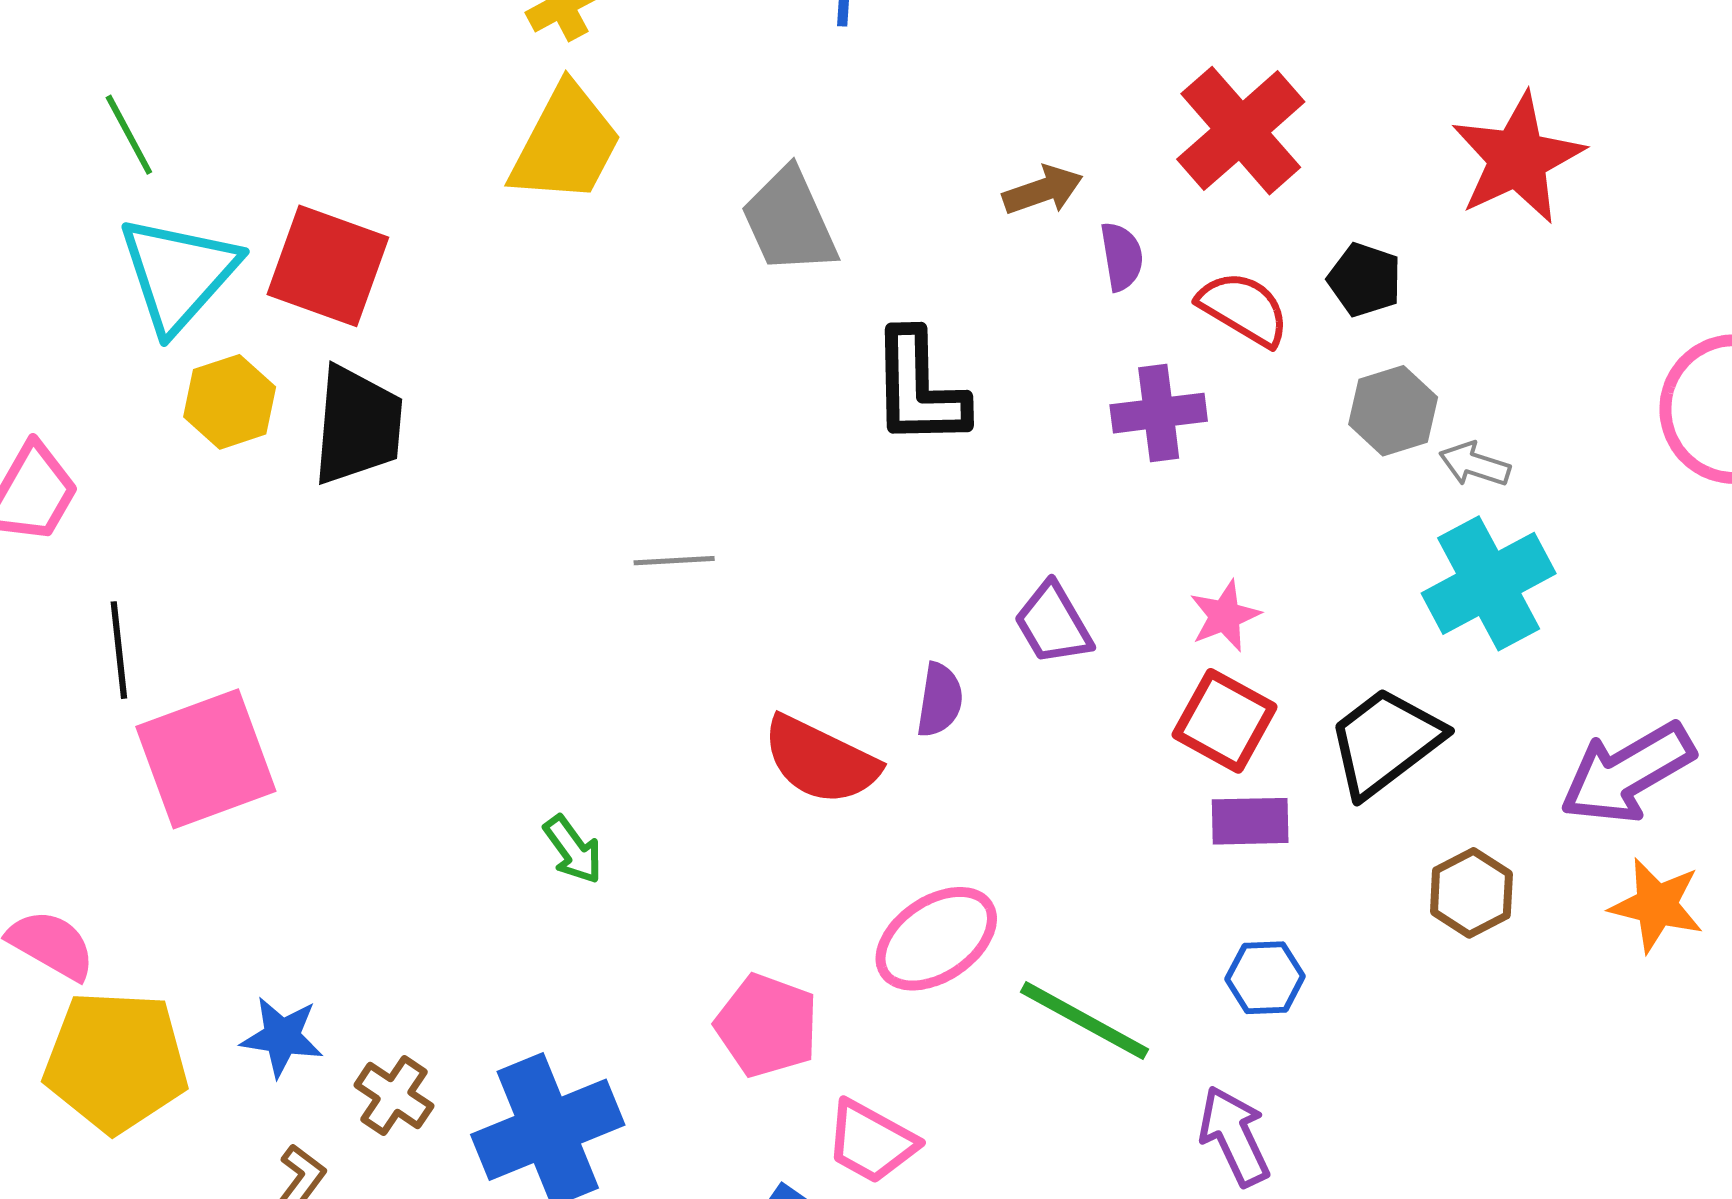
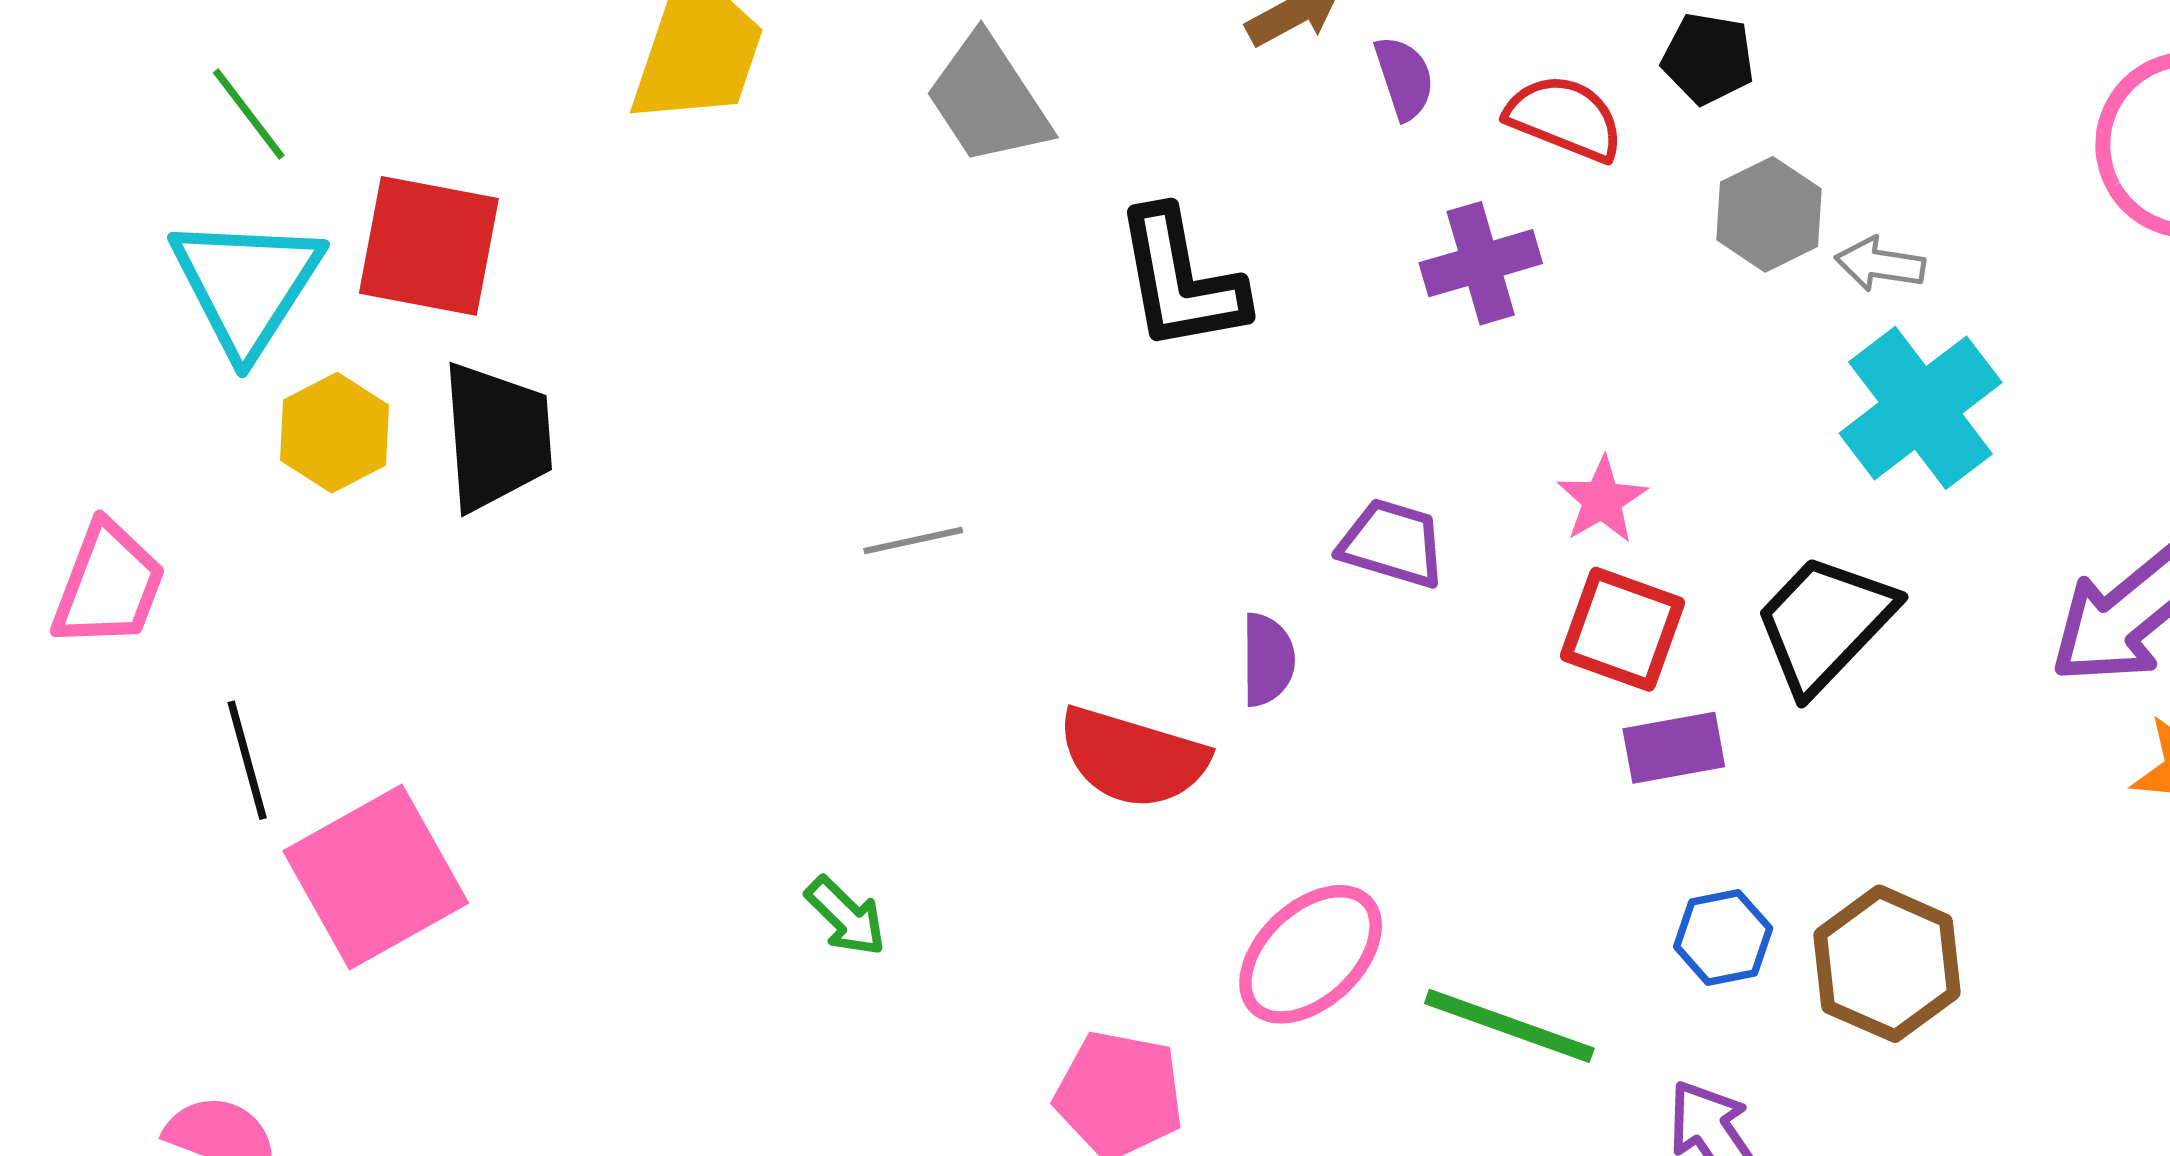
green line: (129, 135) -> (249, 114), moved
purple trapezoid: (1053, 624) -> (1392, 543), turned 146
brown hexagon: (1471, 893) -> (1887, 964), moved, size x1.4

